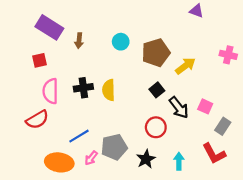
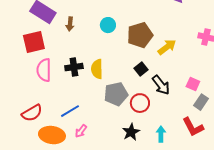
red square: (39, 60) -> (34, 42), size x1.6
pink square: (205, 106) -> (193, 84), moved
red semicircle: (37, 120) -> (32, 113), moved
gray pentagon: (114, 147) -> (116, 94), moved

